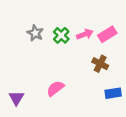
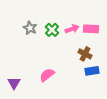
pink rectangle: (107, 34) -> (91, 29), turned 35
blue rectangle: (113, 93) -> (92, 71), moved

